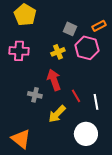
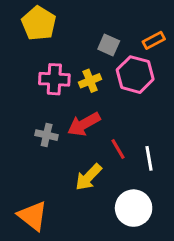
pink cross: (19, 51) -> (54, 79), moved
red arrow: (54, 80) -> (84, 124), turned -100
gray cross: (35, 95) -> (47, 135), moved

